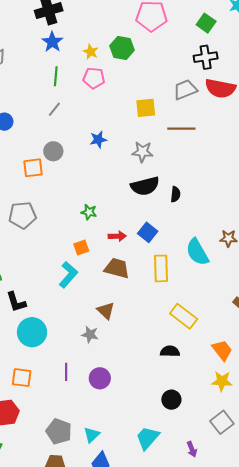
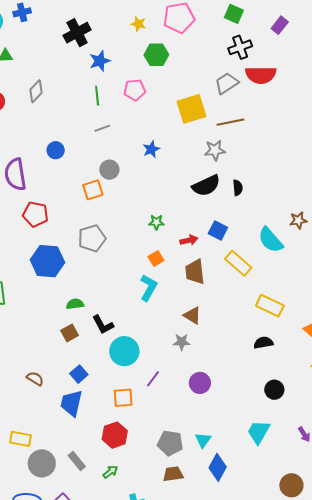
blue star: (52, 42) -> (100, 61), moved, turned 30
yellow star: (91, 52) -> (138, 24), moved
yellow square: (146, 108) -> (191, 109), size x1.4
gray line: (54, 109) -> (102, 128), turned 42
gray star: (142, 152) -> (215, 150), moved
brown trapezoid: (117, 268) -> (195, 272), turned -100
yellow rectangle: (161, 268) -> (238, 263), turned -36
purple line: (66, 372) -> (153, 379), moved, turned 48

